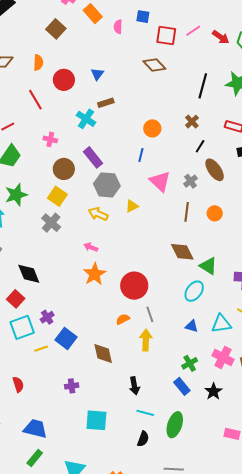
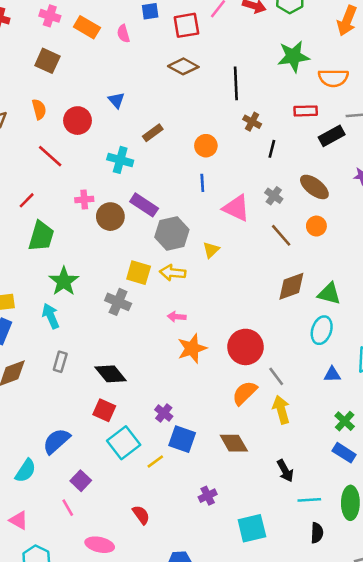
black line: (203, 86) -> (236, 83), moved
brown rectangle: (106, 103) -> (153, 133), moved
brown circle: (64, 169) -> (110, 217), moved
brown ellipse: (215, 170) -> (314, 187), moved
yellow square: (57, 196) -> (139, 273), moved
brown line: (187, 212) -> (281, 235), turned -30
brown diamond: (182, 252) -> (291, 286), turned -65
orange star: (95, 274) -> (192, 348), turned 30
purple cross: (47, 317) -> (164, 413), moved
orange semicircle: (123, 319) -> (245, 393), size x1.5

